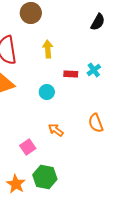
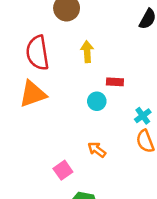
cyan cross: (94, 70) -> (143, 116), moved
cyan circle: (47, 92) -> (97, 101), moved

